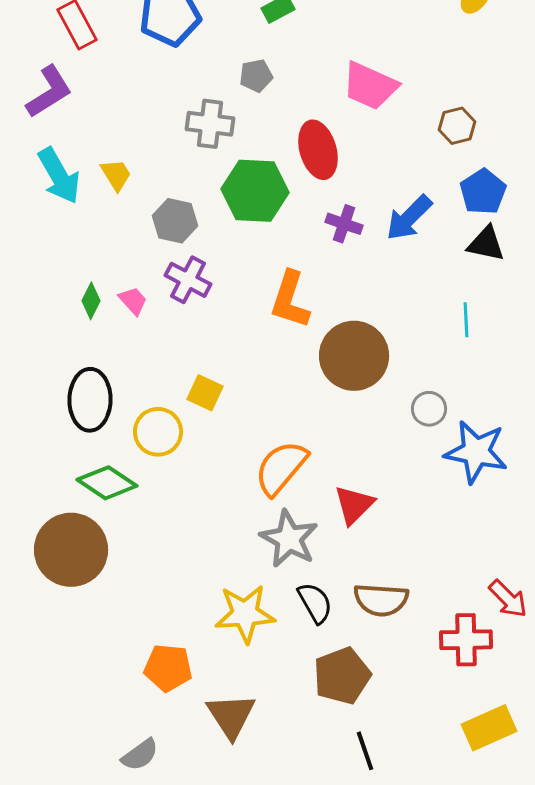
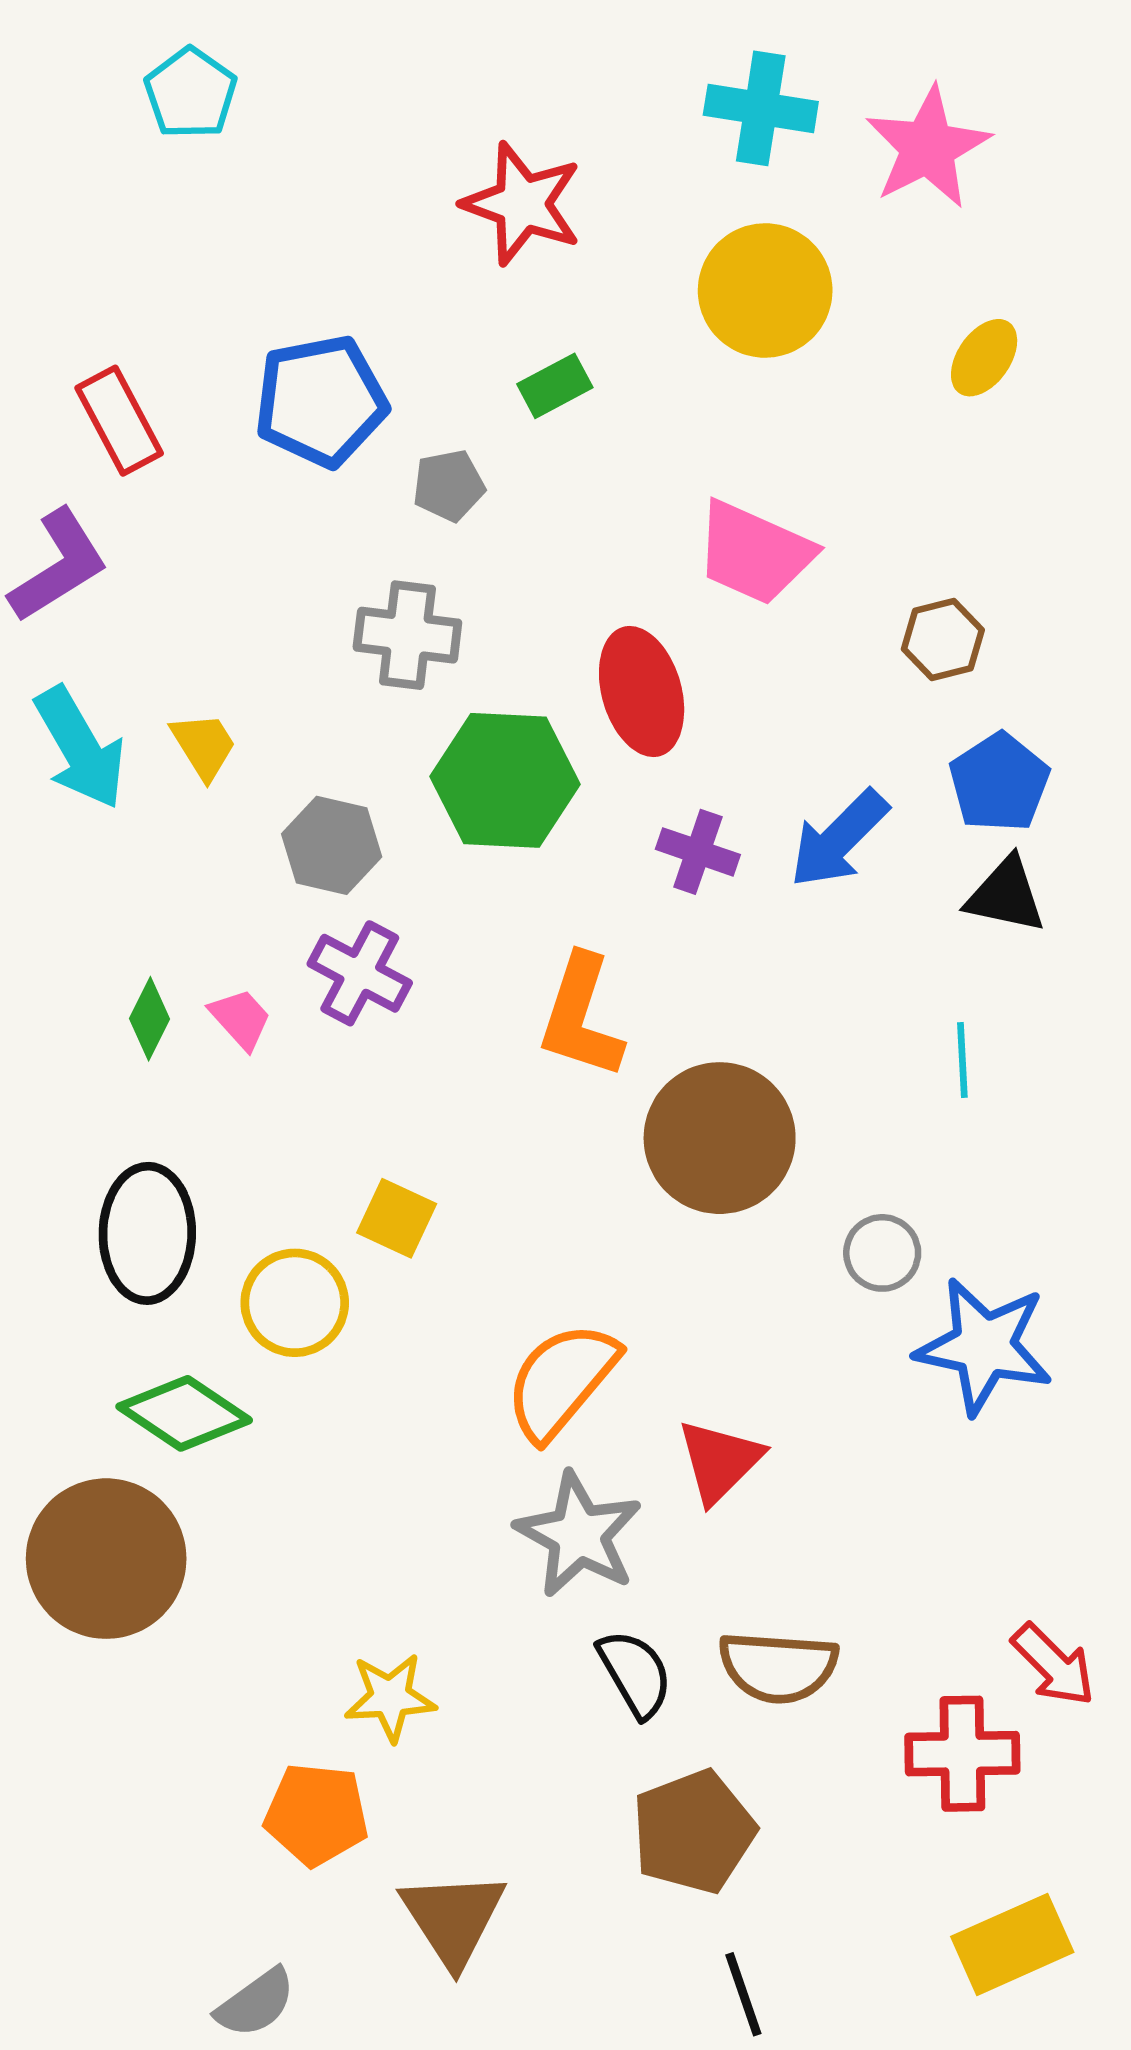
gray pentagon: (256, 76) -> (449, 486), moved
yellow star: (245, 614) -> (390, 1697), moved, size x0.7

